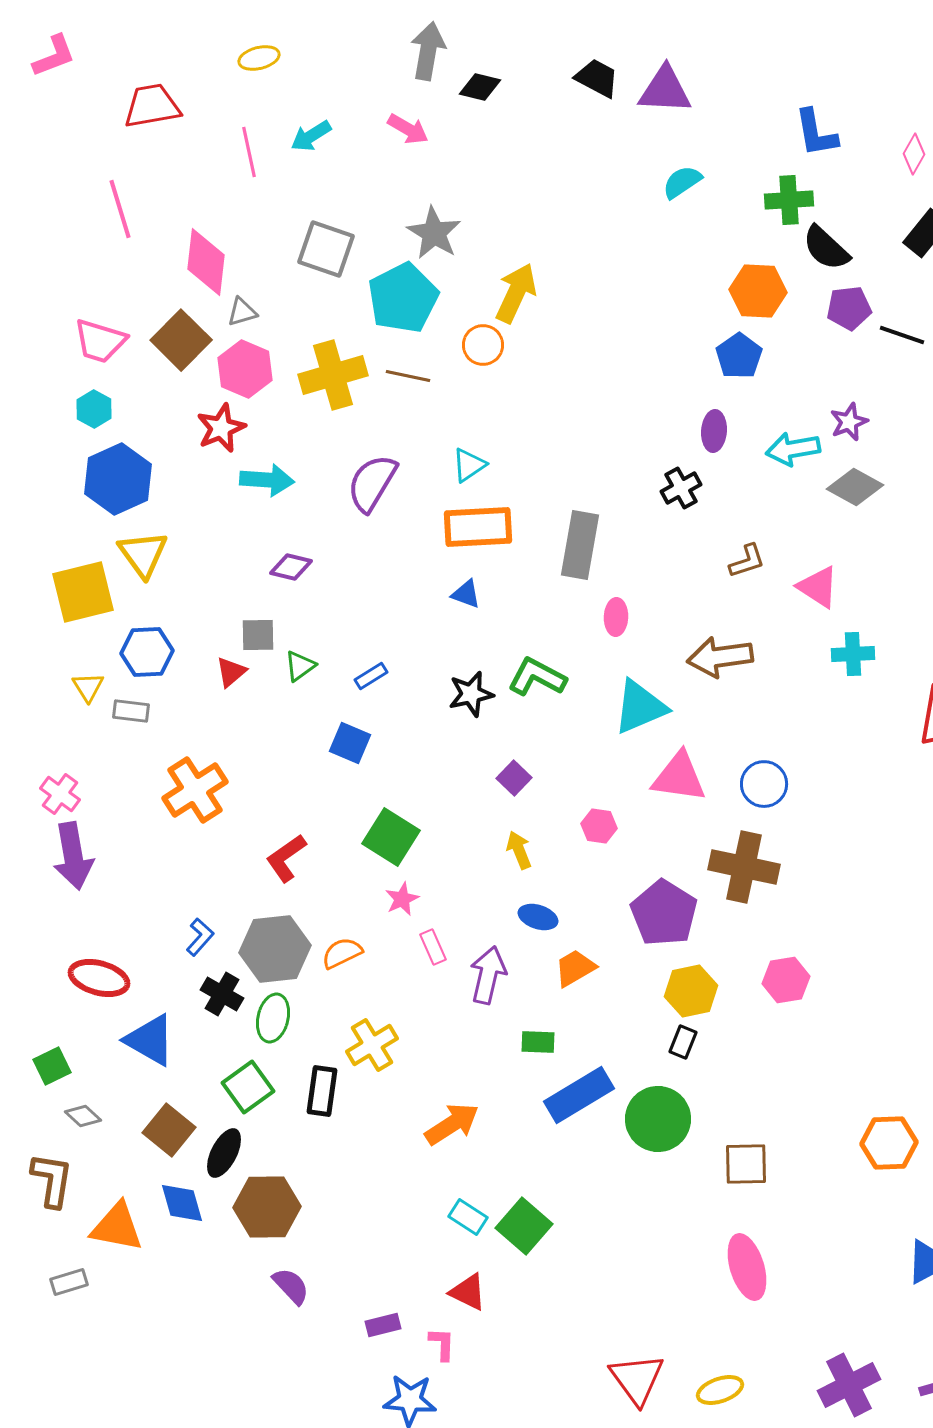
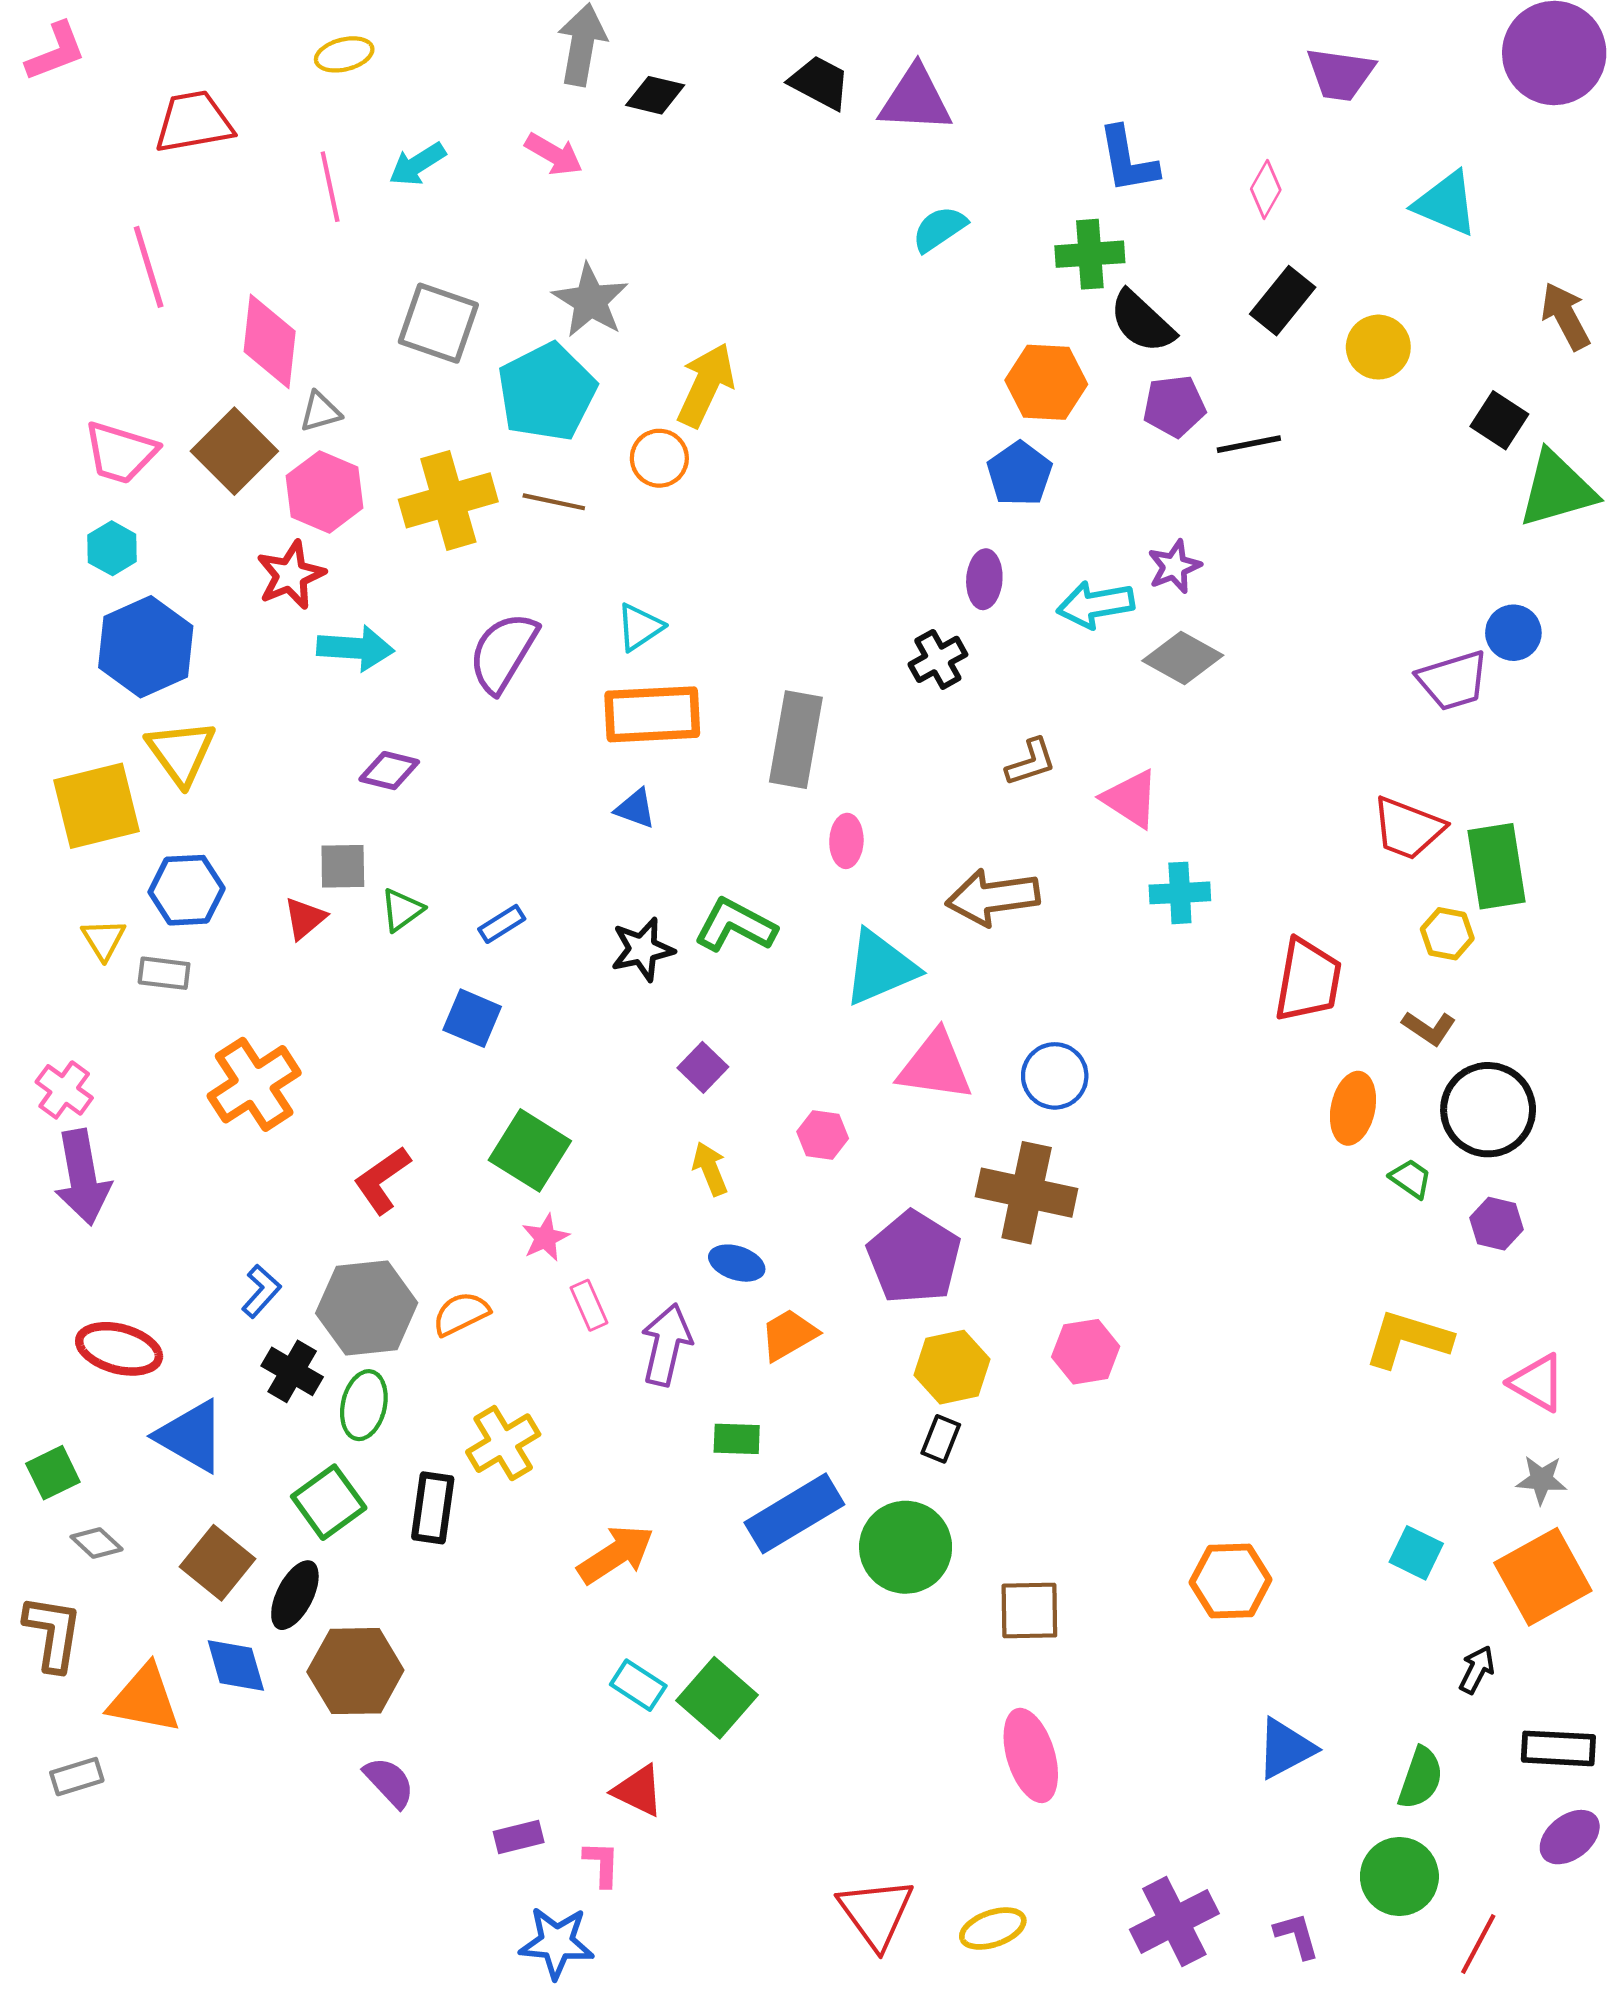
black line: (902, 335) -> (1249, 444), turned -30

